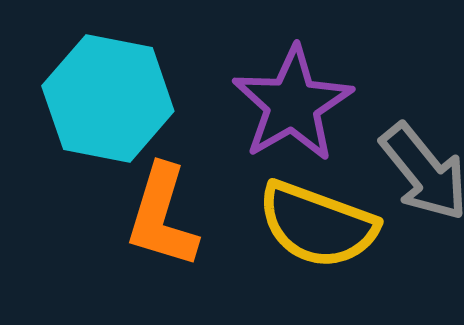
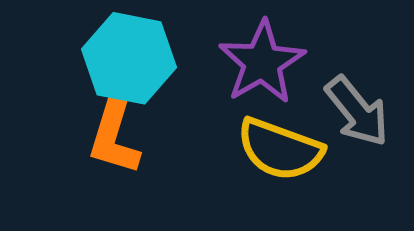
orange L-shape: (162, 216) -> (114, 137), moved

